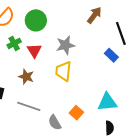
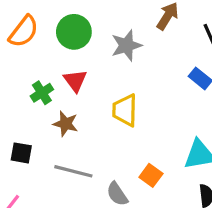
green cross: (14, 43) -> (42, 93), moved
gray star: (65, 45) -> (126, 45), moved

